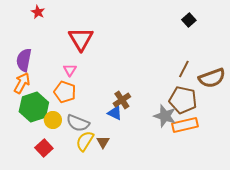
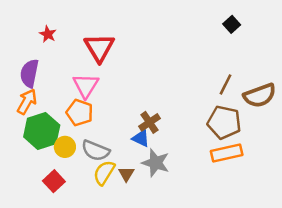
red star: (38, 12) -> (48, 34), moved
pink triangle: (70, 70) -> (86, 86), size x1.6
gray star: (165, 116) -> (156, 163), moved

